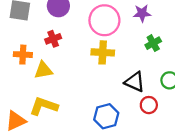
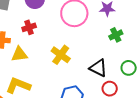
yellow cross: (103, 52) -> (61, 55), moved, turned 30

